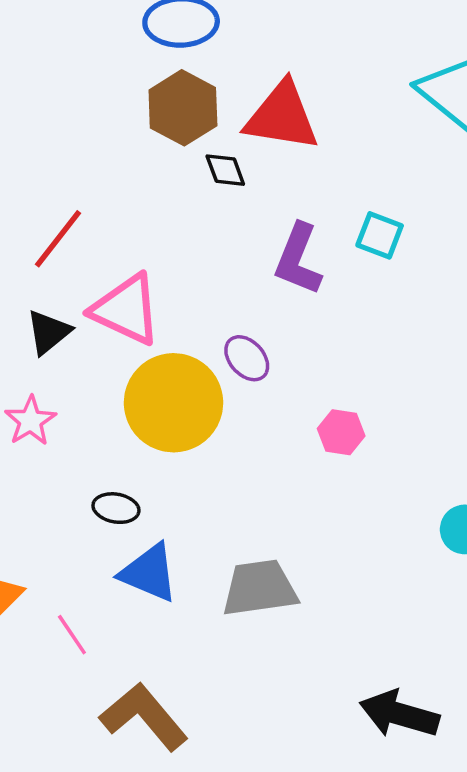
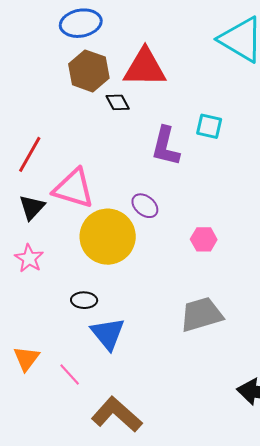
blue triangle: (149, 573) -> (108, 334), turned 36
gray trapezoid: (260, 588) -> (201, 314), moved

